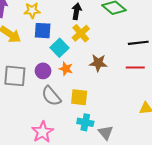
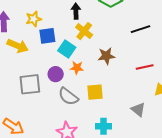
red line: (135, 68) -> (145, 67), moved
cyan cross: (85, 122) -> (103, 126), moved
gray triangle: (106, 132) -> (138, 110), moved

